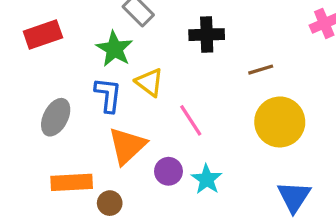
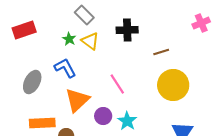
green star: (114, 49) -> (69, 39), size x0.6
yellow triangle: (149, 82) -> (90, 41), moved
blue L-shape: (108, 95) -> (65, 68), turned -35

